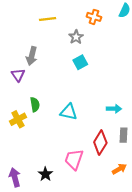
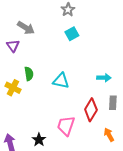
gray arrow: (32, 56) -> (26, 28), turned -72
yellow cross: (18, 119) -> (13, 88), turned -35
orange arrow: (119, 169) -> (109, 135), turned -88

